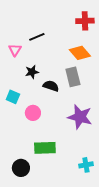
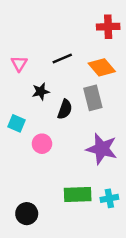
black line: (37, 37) -> (62, 58), moved
black semicircle: (51, 86) -> (65, 109), turned 91
green rectangle: (45, 148) -> (78, 195), moved
cyan cross: (86, 165) -> (109, 198), moved

